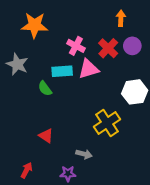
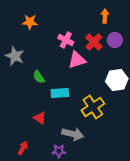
orange star: (35, 25) -> (30, 22), size x0.7
cyan rectangle: (62, 71) -> (60, 93), moved
gray arrow: (84, 154) -> (73, 134), size x1.5

